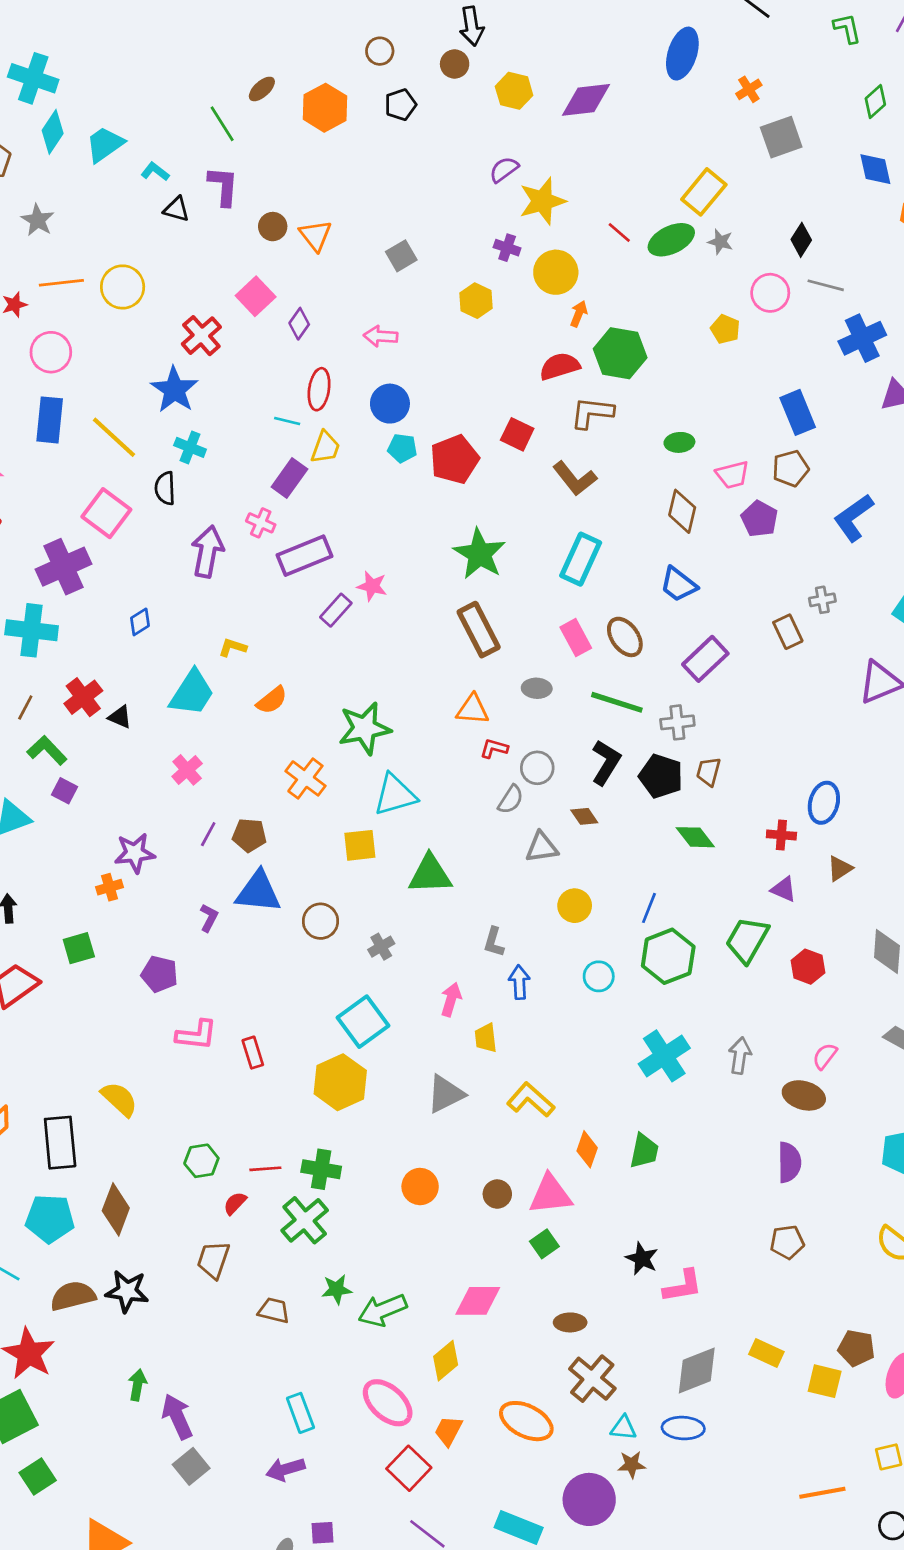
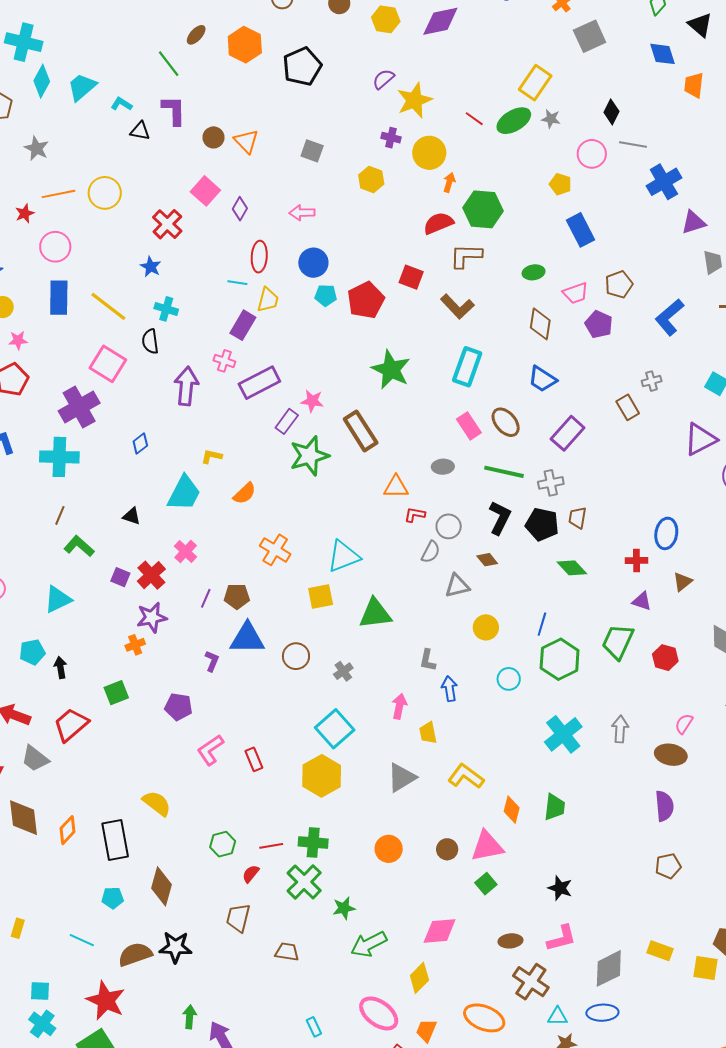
black pentagon: (400, 105) -> (302, 66), moved, size x1.6
gray square: (401, 256) -> (312, 151), turned -35
blue star: (174, 390) -> (151, 267), size x0.6
blue rectangle: (798, 412) -> (580, 230), moved
brown rectangle: (479, 630) -> (361, 431), moved
red cross: (83, 697) -> (151, 575), moved
green star: (364, 728) -> (309, 456), moved
purple square: (65, 791) -> (120, 577), moved
pink L-shape: (196, 1035) -> (210, 750), turned 144
cyan pentagon: (50, 1219) -> (113, 898), size x0.6
pink L-shape: (683, 1286) -> (562, 938), moved
green star: (337, 1289) -> (344, 908), moved
cyan rectangle: (300, 1413) -> (314, 1027), size x0.7

